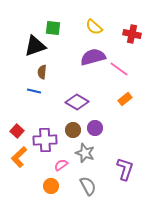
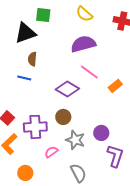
pink line: (119, 69) -> (89, 72), moved
purple circle: (95, 128) -> (101, 133), moved
orange circle: (51, 186) -> (25, 173), moved

